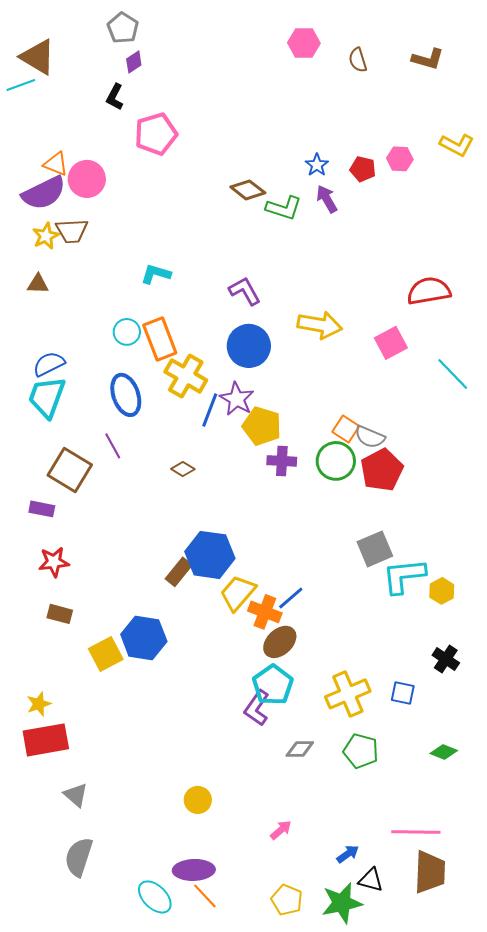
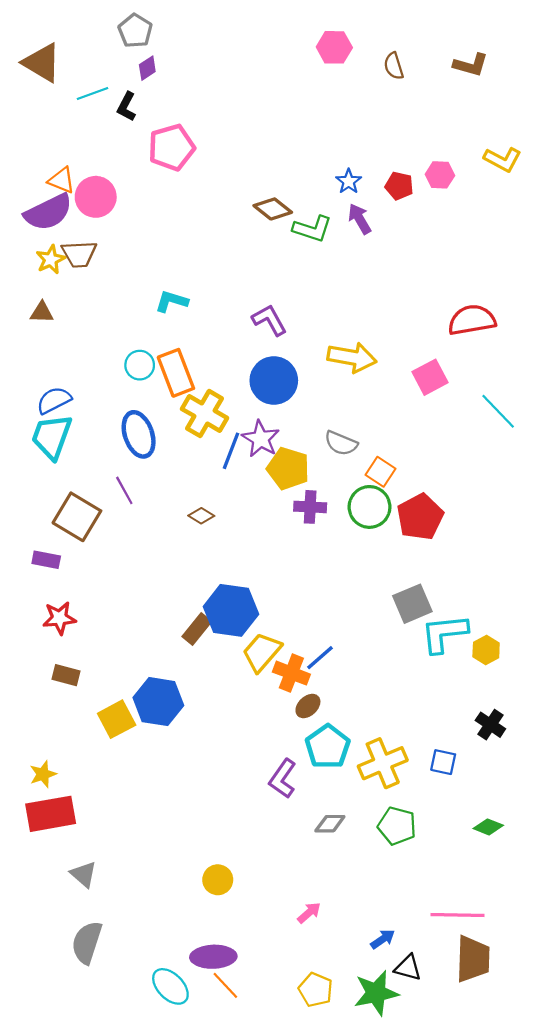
cyan line: (21, 85) -> (92, 93), moved
gray semicircle: (370, 437) -> (341, 443), moved
brown ellipse: (280, 642) -> (308, 706), size x0.7
cyan pentagon: (273, 685) -> (328, 747), moved

